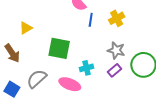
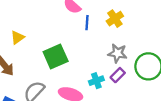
green square: (59, 48) -> (56, 56), turned -30
cyan cross: (86, 68) -> (96, 81), moved

